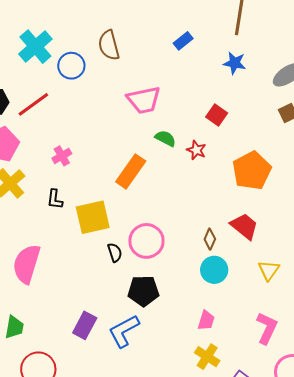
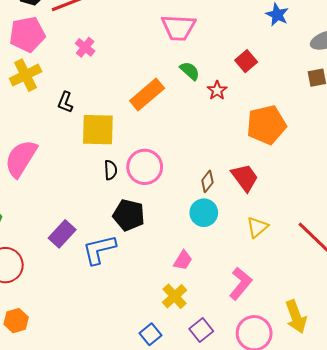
pink cross: (62, 156) -> (85, 47), moved, turned -36

